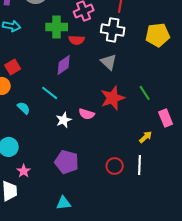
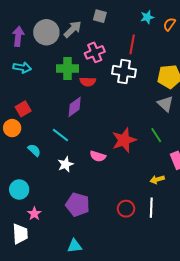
gray triangle: (109, 62) -> (165, 104), moved
white star: (64, 120) -> (66, 164), moved
yellow arrow: (146, 137) -> (157, 179), turned -152

